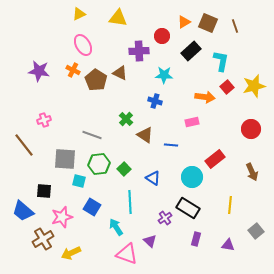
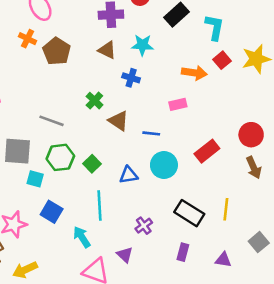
brown triangle: (120, 73) -> (107, 50), moved
red circle: (251, 129) -> (251, 135), moved
cyan circle: (192, 177) -> (164, 165), moved
blue triangle: (153, 178) -> (129, 175), turned -42
black rectangle: (188, 208) -> (189, 213), moved

